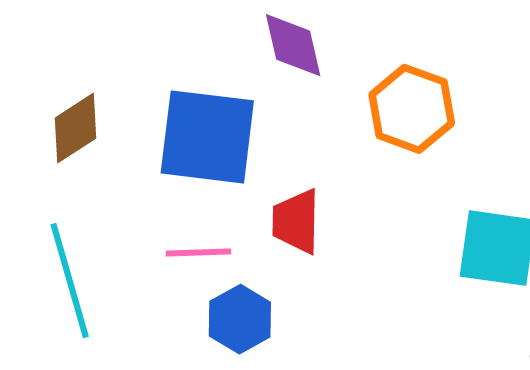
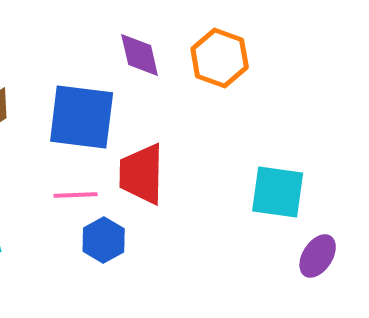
orange hexagon: (412, 109) -> (220, 58), moved
red trapezoid: (296, 221) -> (142, 174), size x1.4

